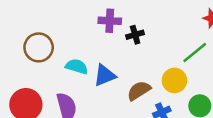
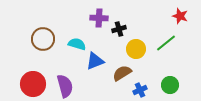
cyan semicircle: (77, 66) -> (77, 44), moved
yellow circle: (174, 80) -> (136, 49), moved

